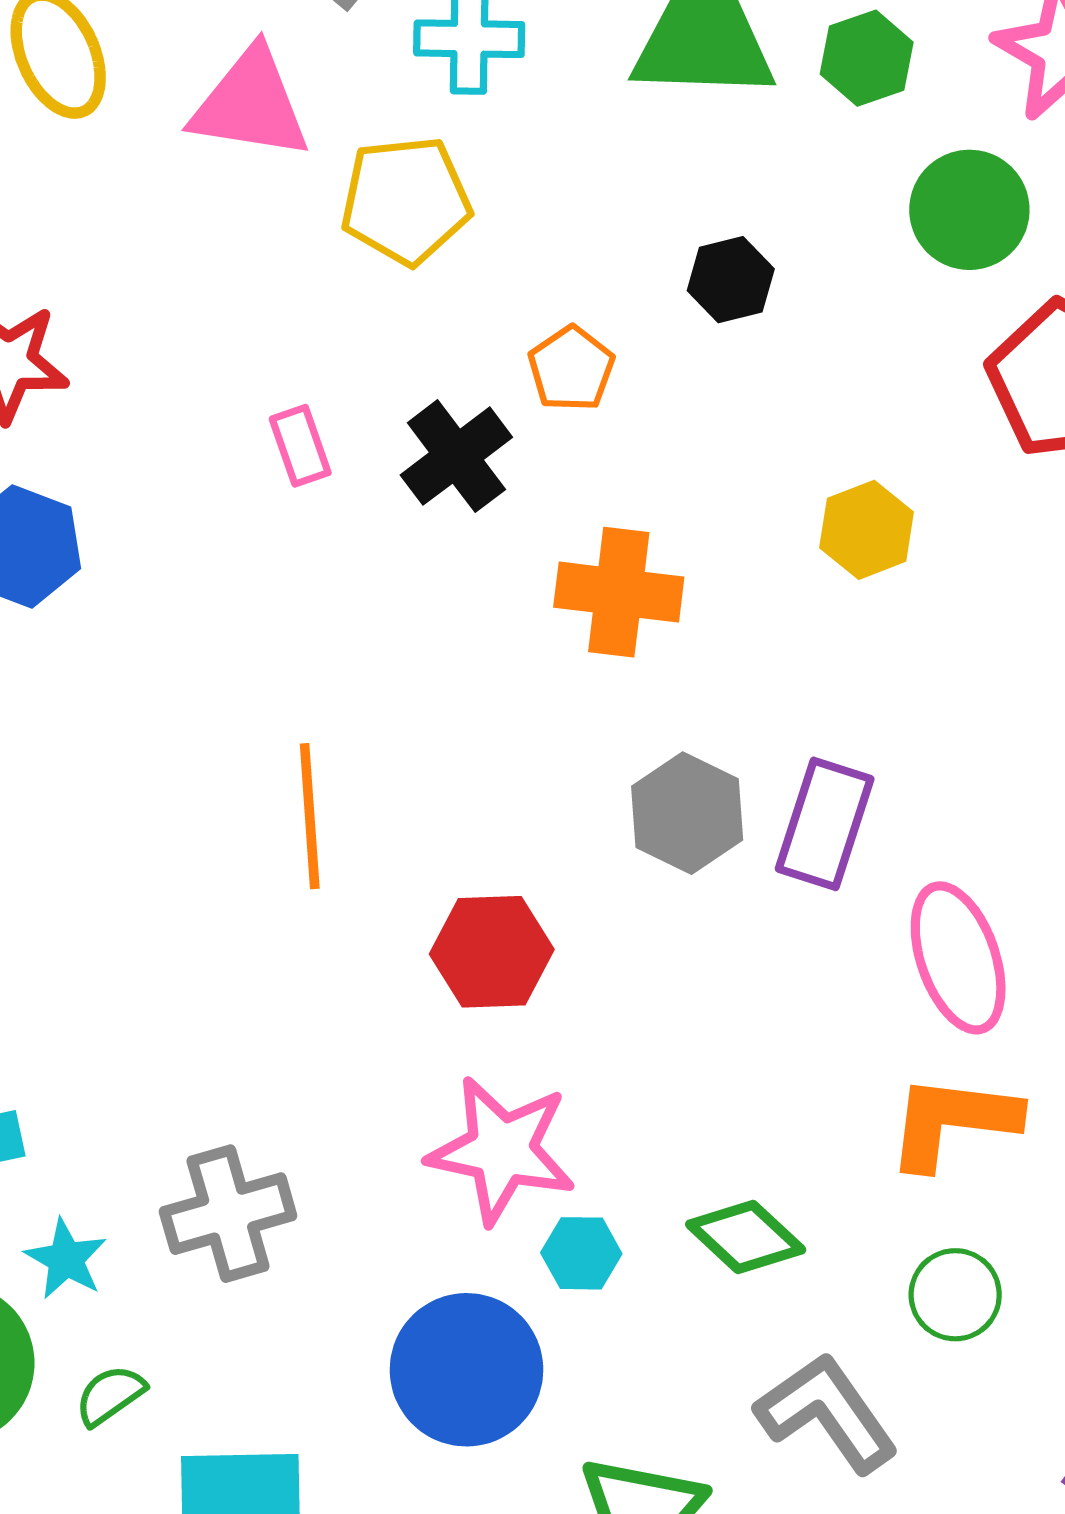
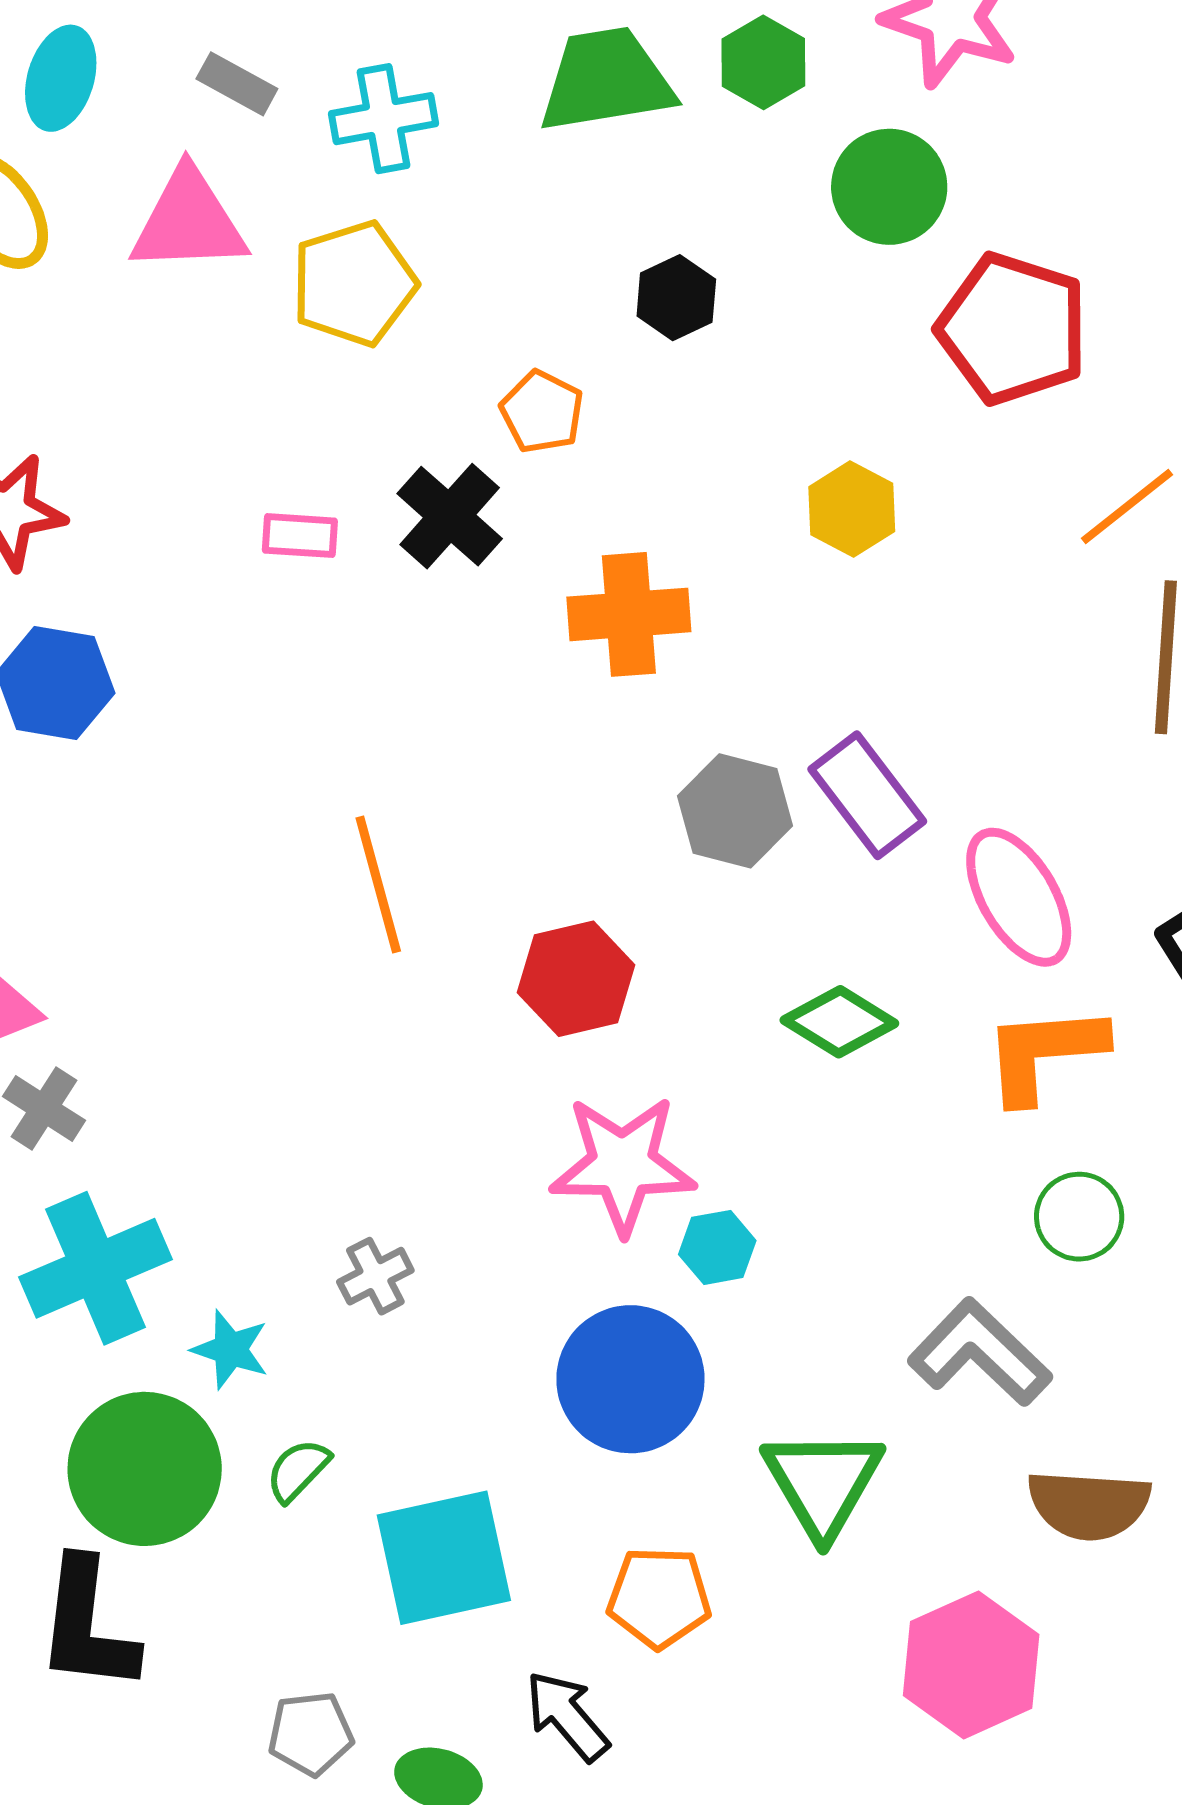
pink rectangle: (300, 446) -> (300, 536), turned -56
purple rectangle: (825, 824) -> (867, 795), turned -44
gray cross: (228, 1214) -> (375, 1276), size x0.6
green diamond: (746, 1237) -> (839, 1022), moved

